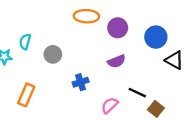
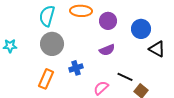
cyan semicircle: (25, 42) -> (47, 16), moved, size x1.5
gray circle: (53, 54) -> (52, 44), size x1.5
orange rectangle: (26, 95) -> (46, 79), moved

